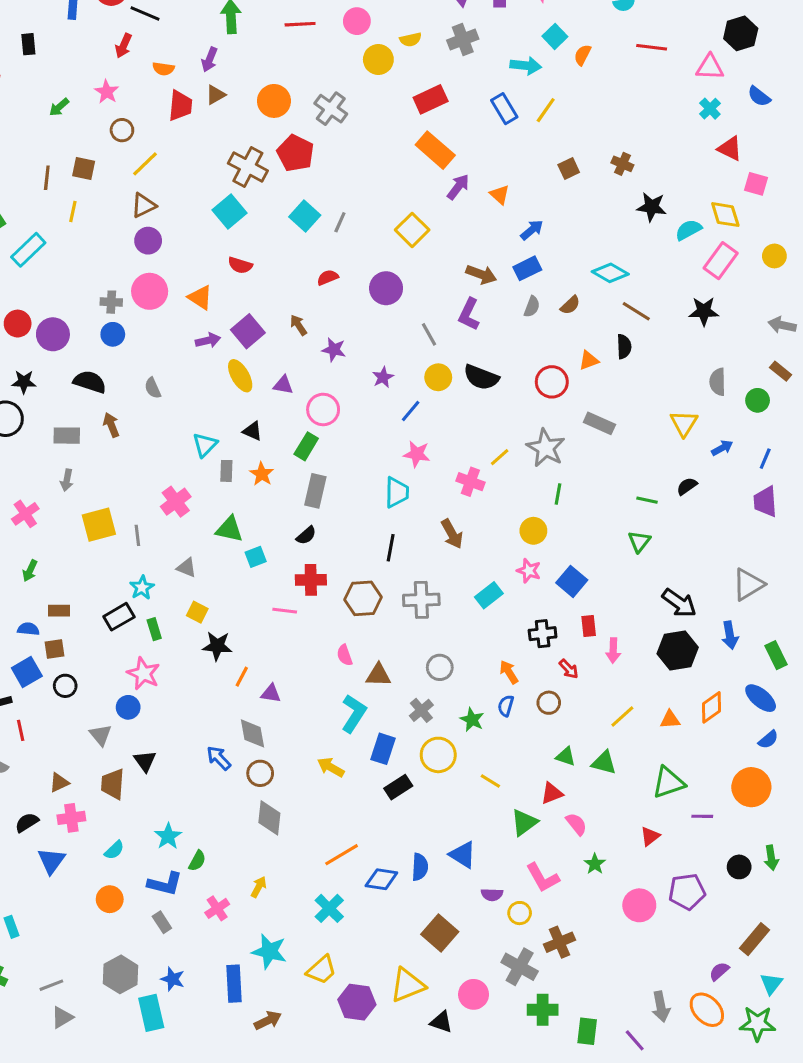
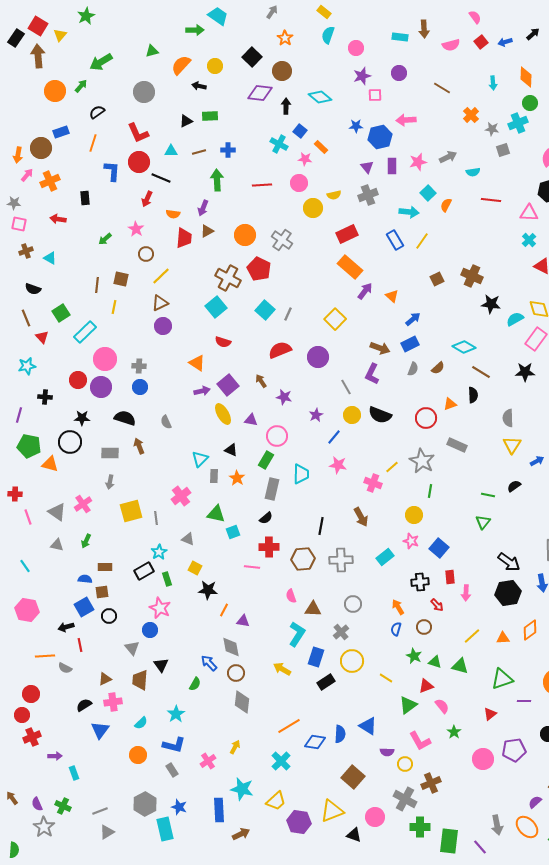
brown cross: (622, 164) -> (472, 276), size x1.5
red semicircle: (328, 277) -> (280, 350), size x1.6
pink circle: (150, 291) -> (105, 359), moved
gray semicircle: (718, 382) -> (508, 418), moved
cyan trapezoid: (397, 492) -> (301, 474), moved
green star: (472, 720) -> (414, 656), moved
green semicircle: (197, 861) -> (195, 684), moved
green rectangle: (587, 1031) -> (449, 841), size x1.4

